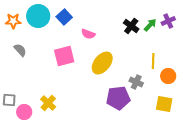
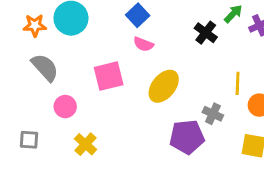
blue square: (64, 17) -> (138, 15), moved
green arrow: (150, 25) -> (233, 14), moved
gray semicircle: (20, 50) -> (45, 67), size x1.5
pink circle: (24, 112) -> (65, 107), moved

